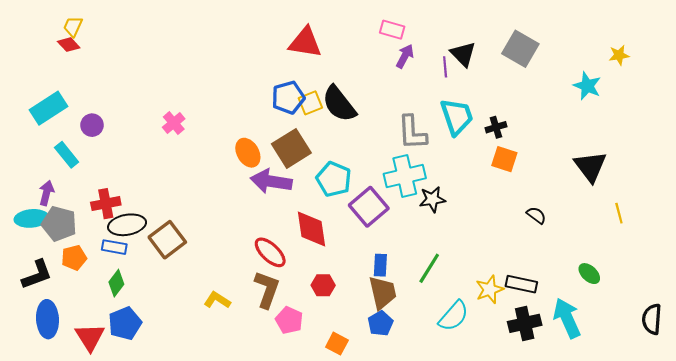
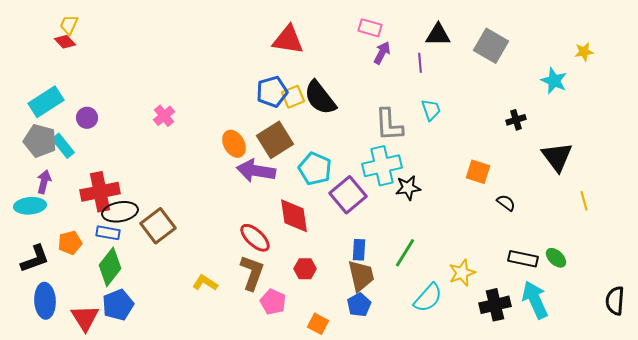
black triangle: (463, 54) -> (438, 35), moved, turned -44
cyan trapezoid: (457, 117) -> (431, 110), size x0.6
black cross: (496, 127) -> (516, 120), moved
orange square: (504, 159) -> (478, 172), moved
red cross: (106, 204) -> (100, 192), size x1.4
gray pentagon: (59, 224) -> (40, 141), moved
green diamond: (116, 283) -> (110, 267), size x1.5
black rectangle: (521, 284) -> (523, 259), moved

